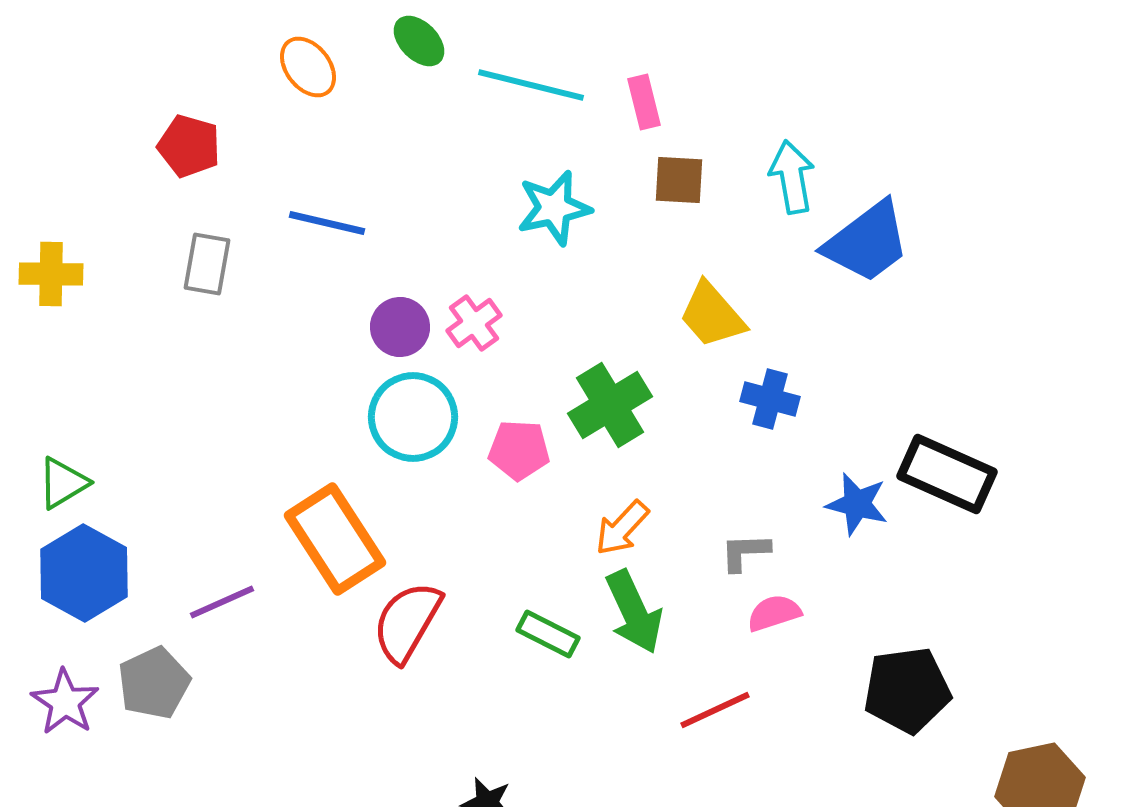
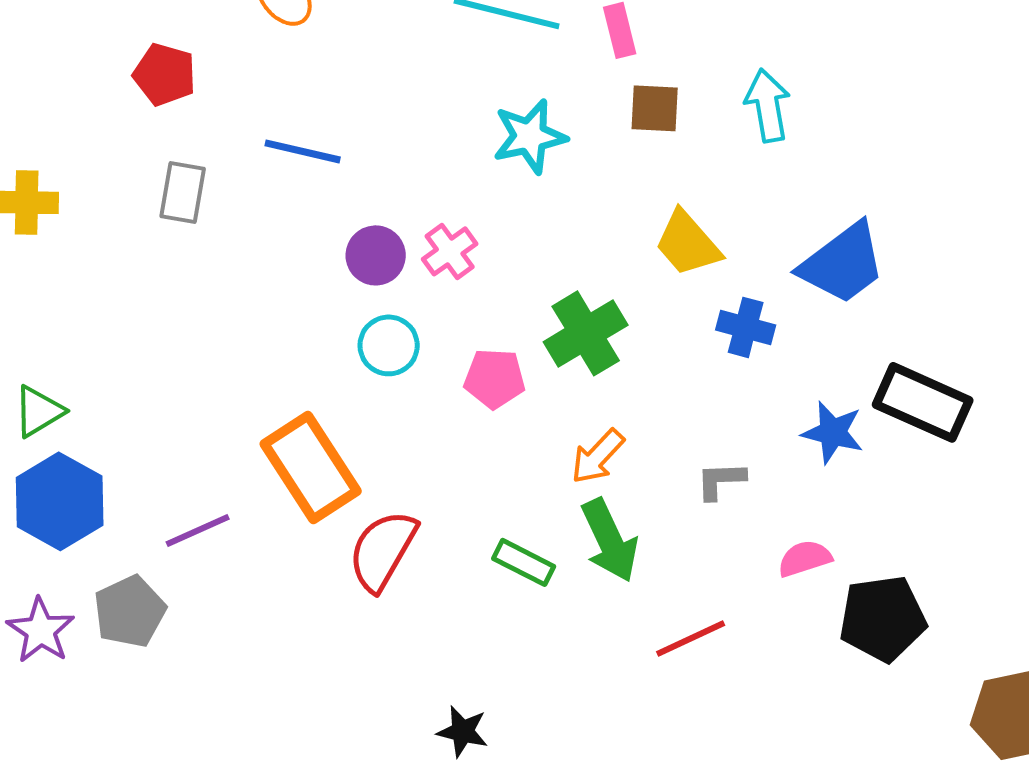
blue trapezoid: (867, 242) -> (843, 263), moved
cyan circle: (413, 417) -> (389, 345), size x0.7
pink semicircle: (774, 613) -> (805, 558), moved

